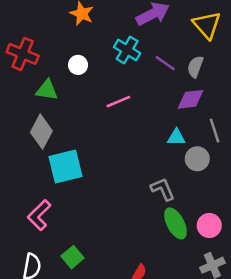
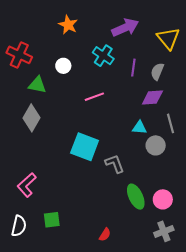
purple line: (165, 63) -> (133, 68), turned 60
cyan square: (66, 166) -> (85, 147), moved, turned 32
gray L-shape: (163, 189) -> (115, 164), moved
green square: (72, 257) -> (52, 220), turned 30

